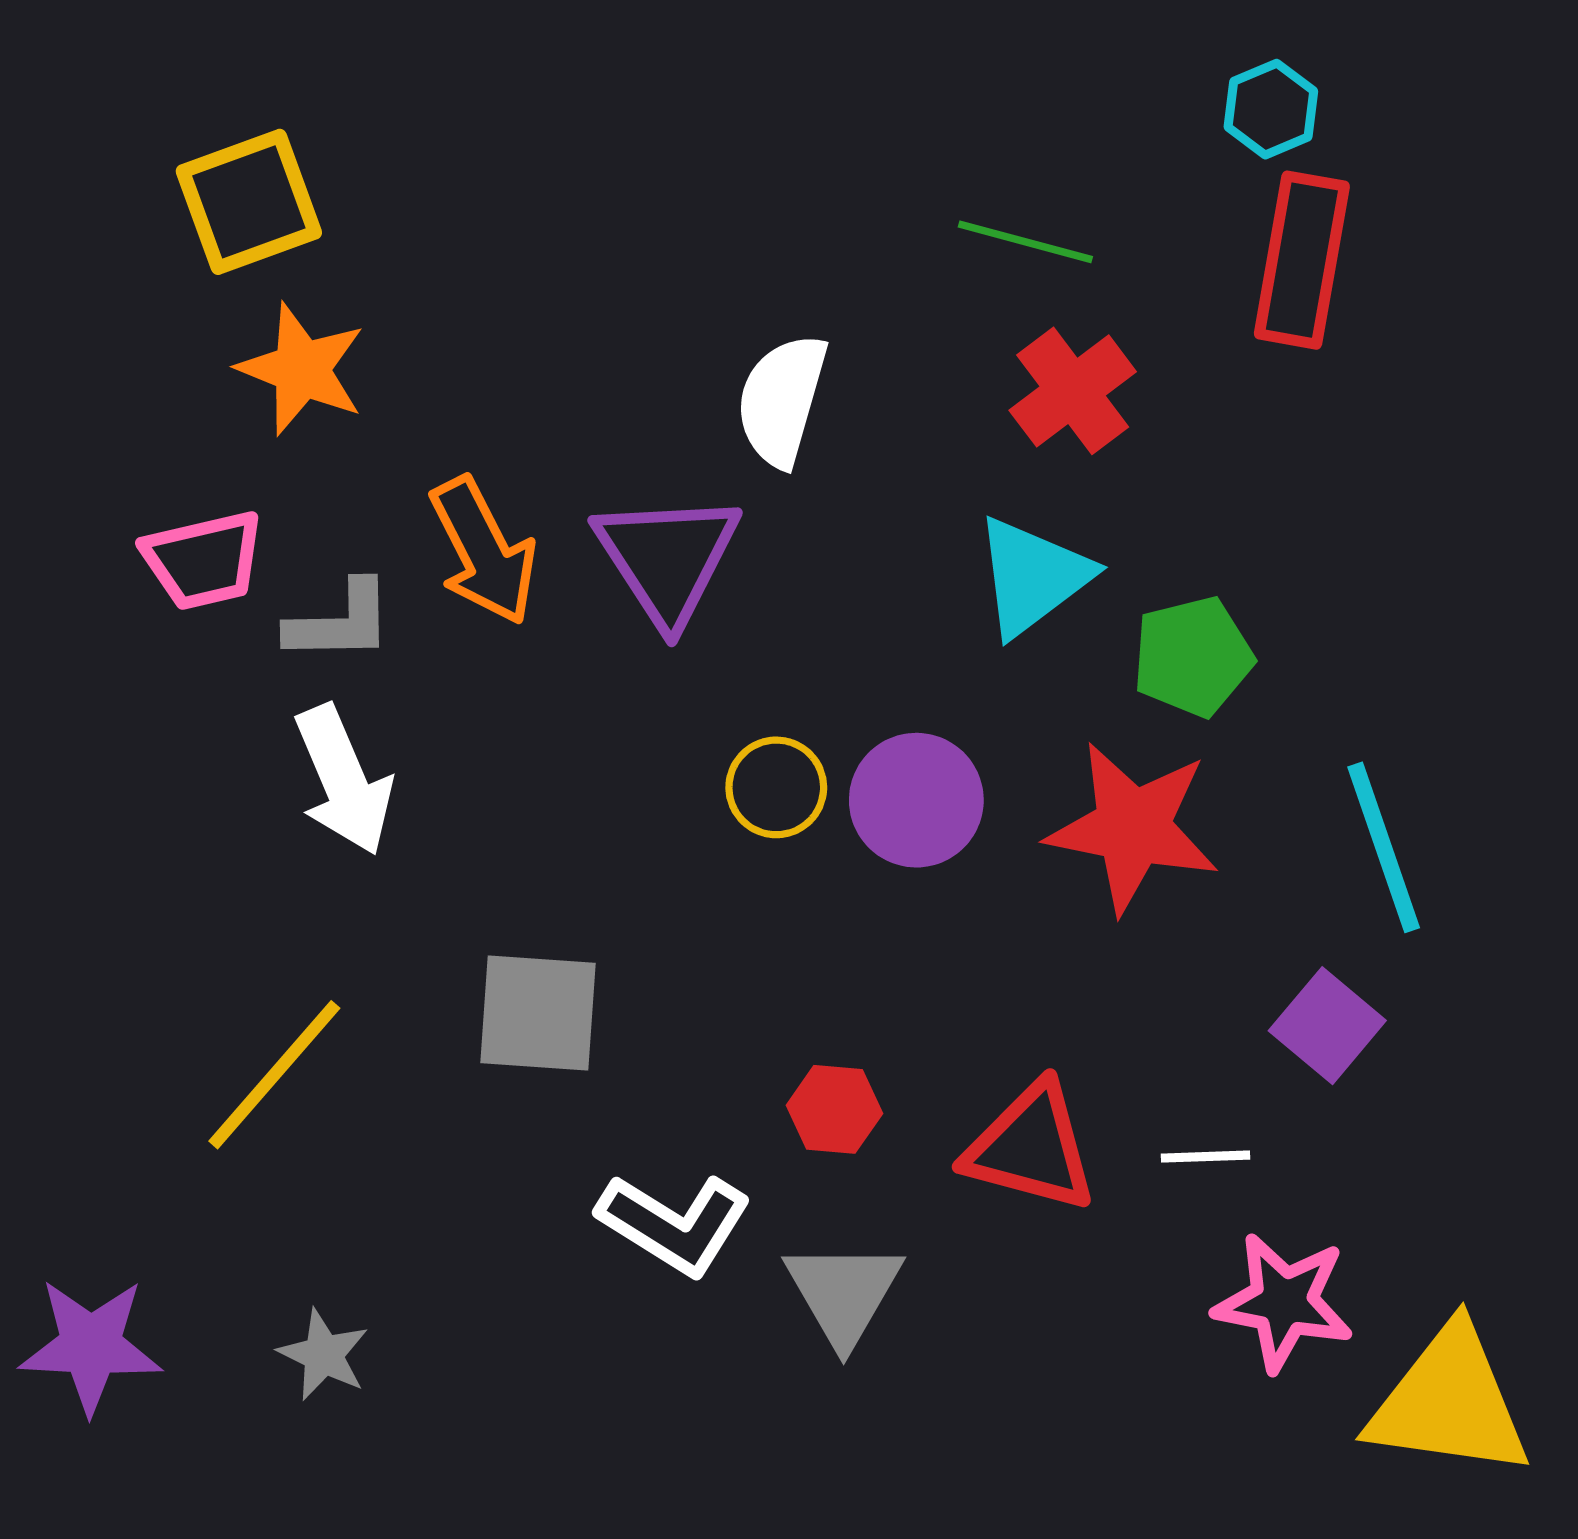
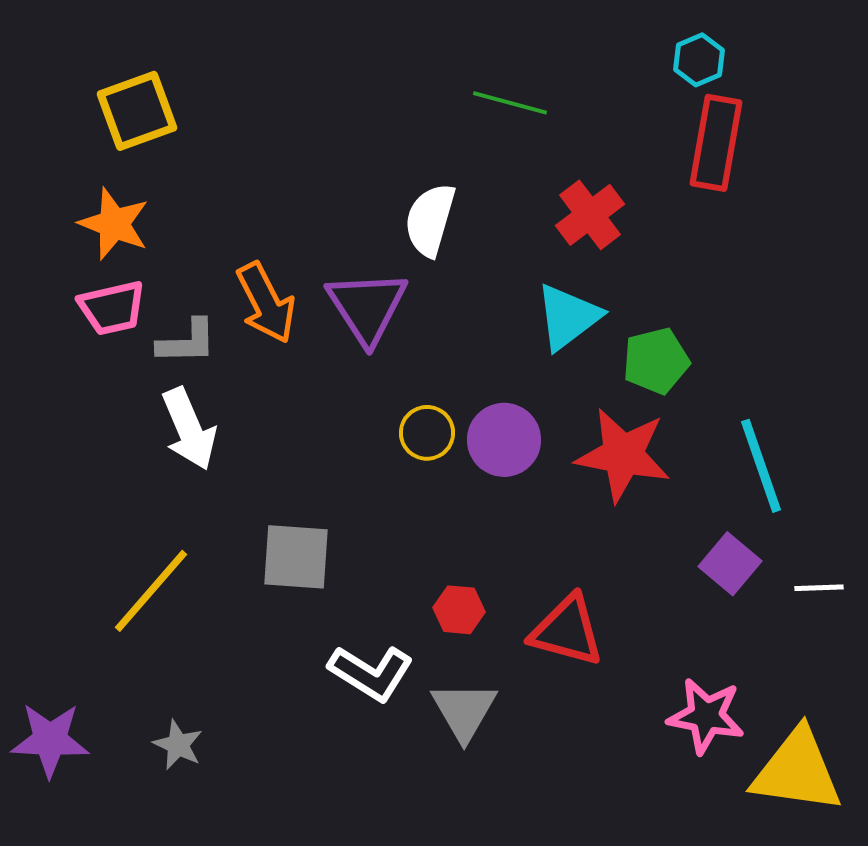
green line: (1025, 242) -> (510, 103), moved
orange star: (302, 369) -> (114, 224), moved
white line: (1205, 1157) -> (819, 588), moved

